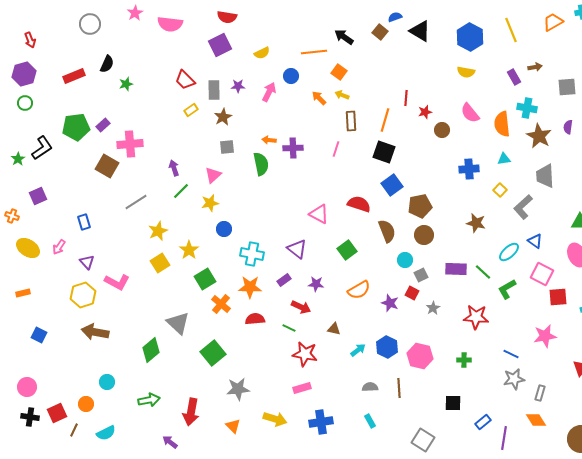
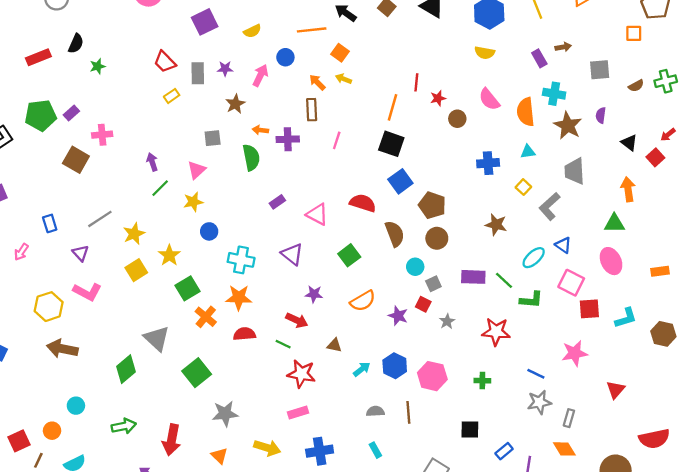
brown star: (223, 117) -> (235, 104), moved
brown rectangle: (351, 121) -> (312, 110), moved
pink cross: (130, 144) -> (102, 135), size x0.7
gray line: (136, 202) -> (100, 219), moved
brown pentagon: (420, 206) -> (432, 205), turned 30
purple triangle: (87, 262) -> (80, 253), moved
purple rectangle: (284, 280) -> (277, 202), moved
green L-shape: (507, 289) -> (531, 300), turned -145

